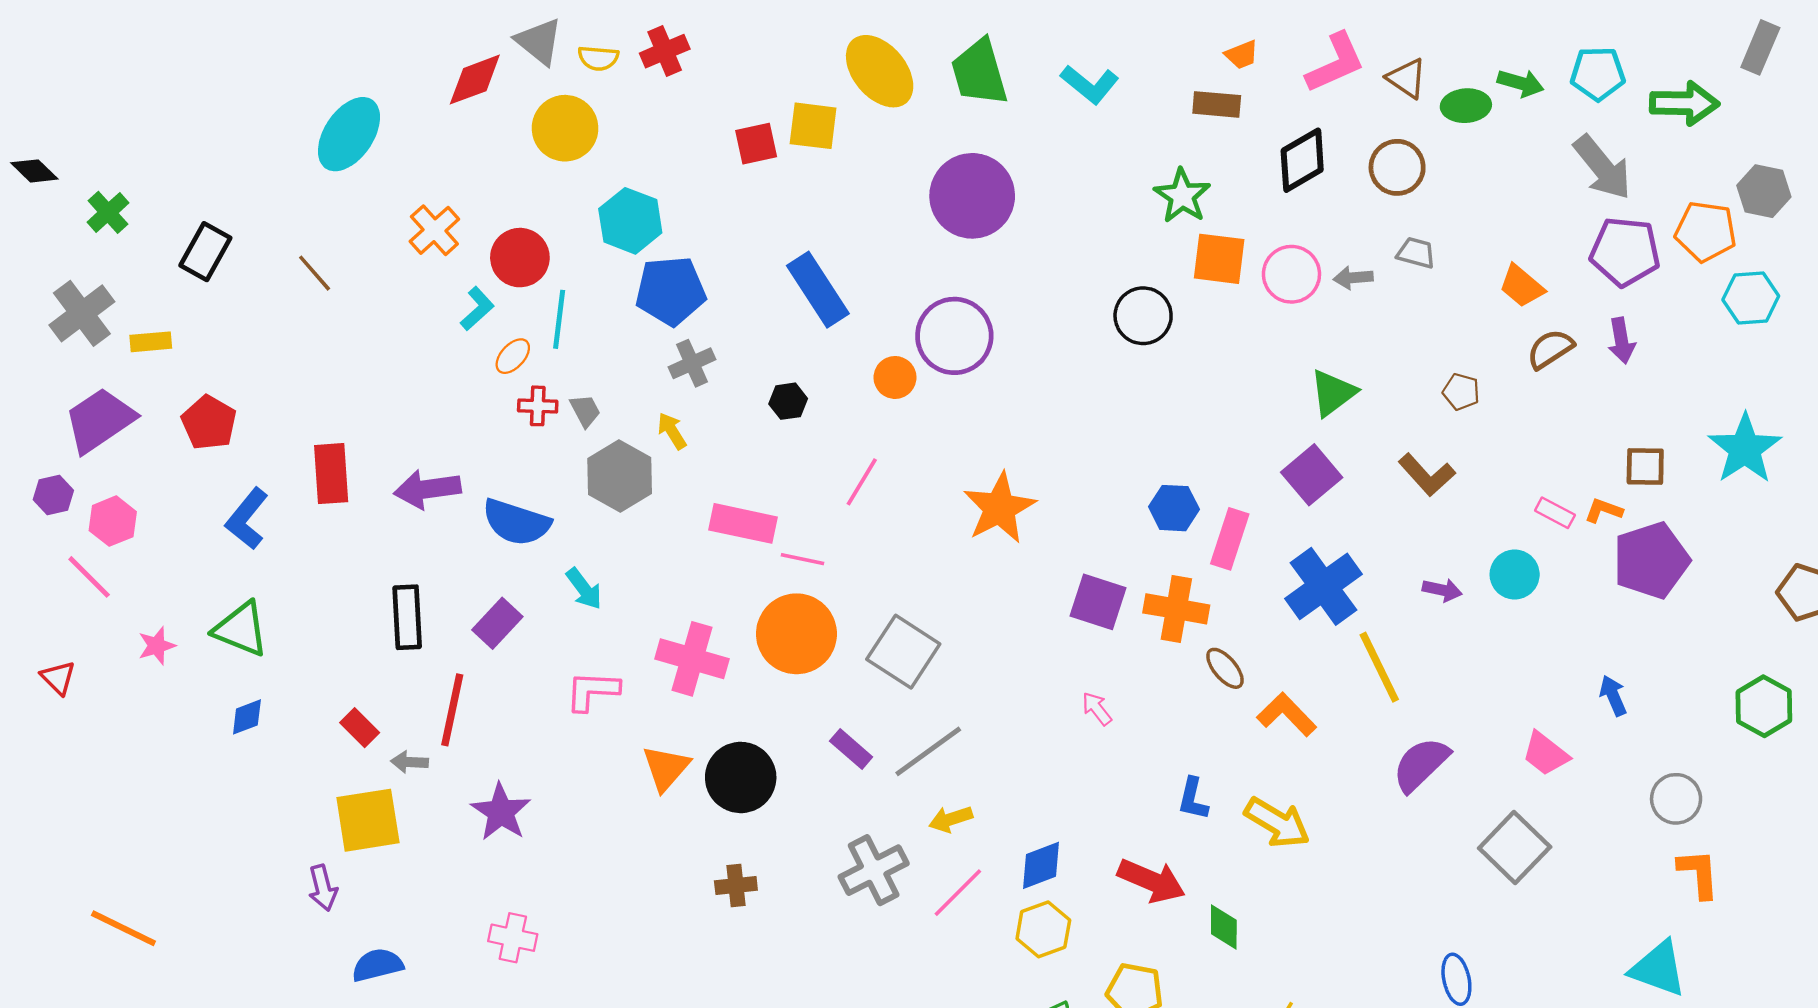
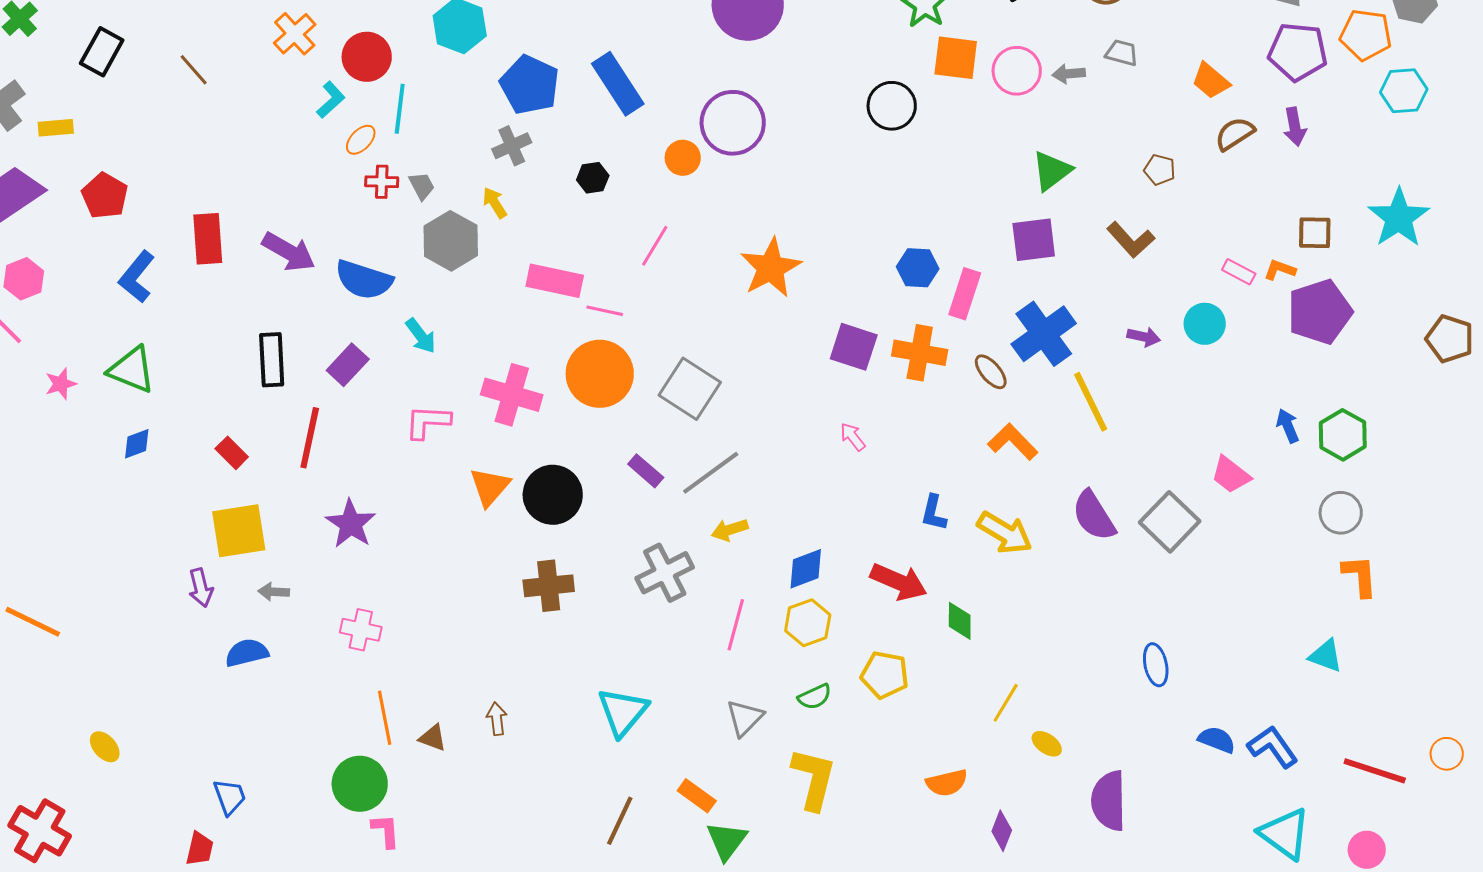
blue pentagon: (671, 291) -> (530, 85), moved, turned 30
purple square: (1312, 475) -> (1034, 240), turned 33
purple arrow: (427, 489) -> (289, 252), turned -142
brown ellipse: (1225, 668) -> (991, 372), moved
green hexagon: (1764, 706) -> (1343, 435), moved
gray arrow: (410, 762) -> (274, 592), moved
purple semicircle: (1421, 764) -> (1094, 516), moved, turned -78
gray square: (1515, 848) -> (1170, 522), moved
brown cross: (736, 886) -> (549, 586), size x1.4
pink line: (958, 893) -> (736, 625), moved, turned -30
cyan triangle: (1658, 969) -> (1326, 656), size x0.7

